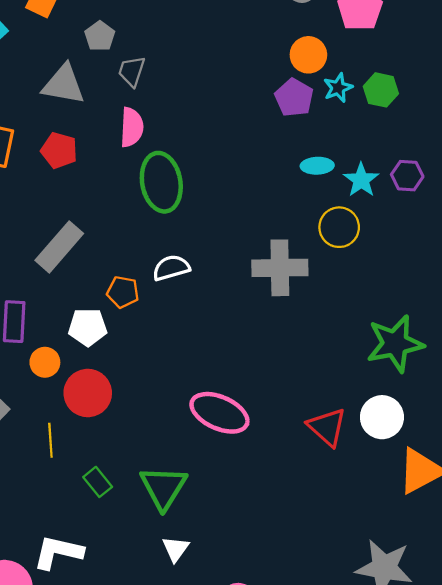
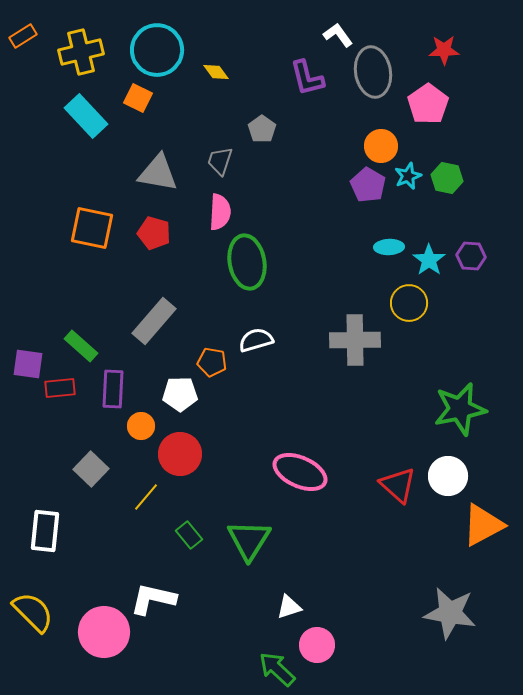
gray pentagon: (100, 36) -> (262, 129), moved
yellow line: (50, 440) -> (146, 497), turned 44
white triangle: (176, 549) -> (289, 607), moved, turned 36

